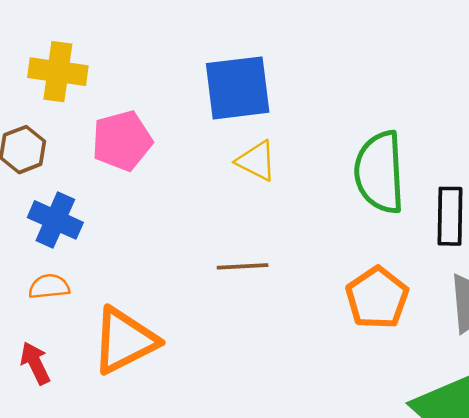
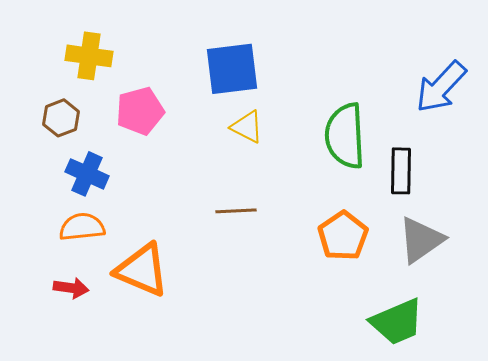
orange semicircle: (49, 287) -> (82, 227), size x1.4
orange triangle: (124, 341) -> (142, 270), turned 50
red arrow: (35, 363) -> (71, 288), turned 124

